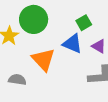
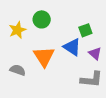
green circle: (34, 19) -> (42, 19), size x0.7

